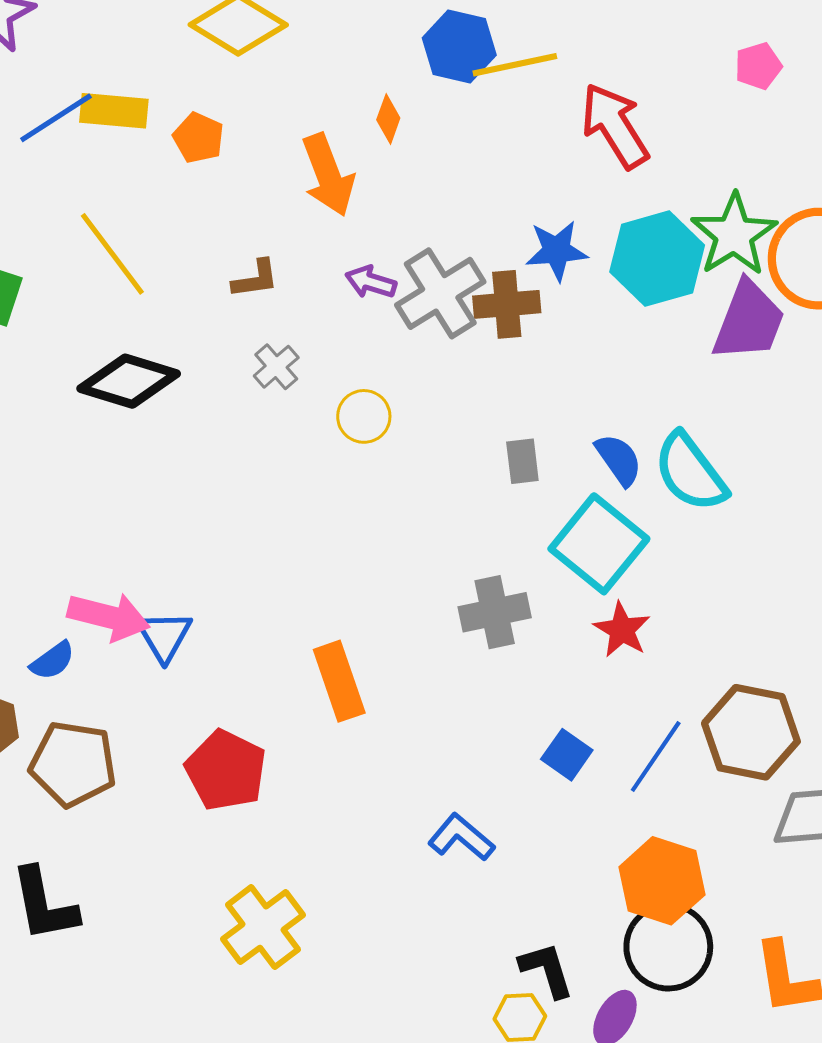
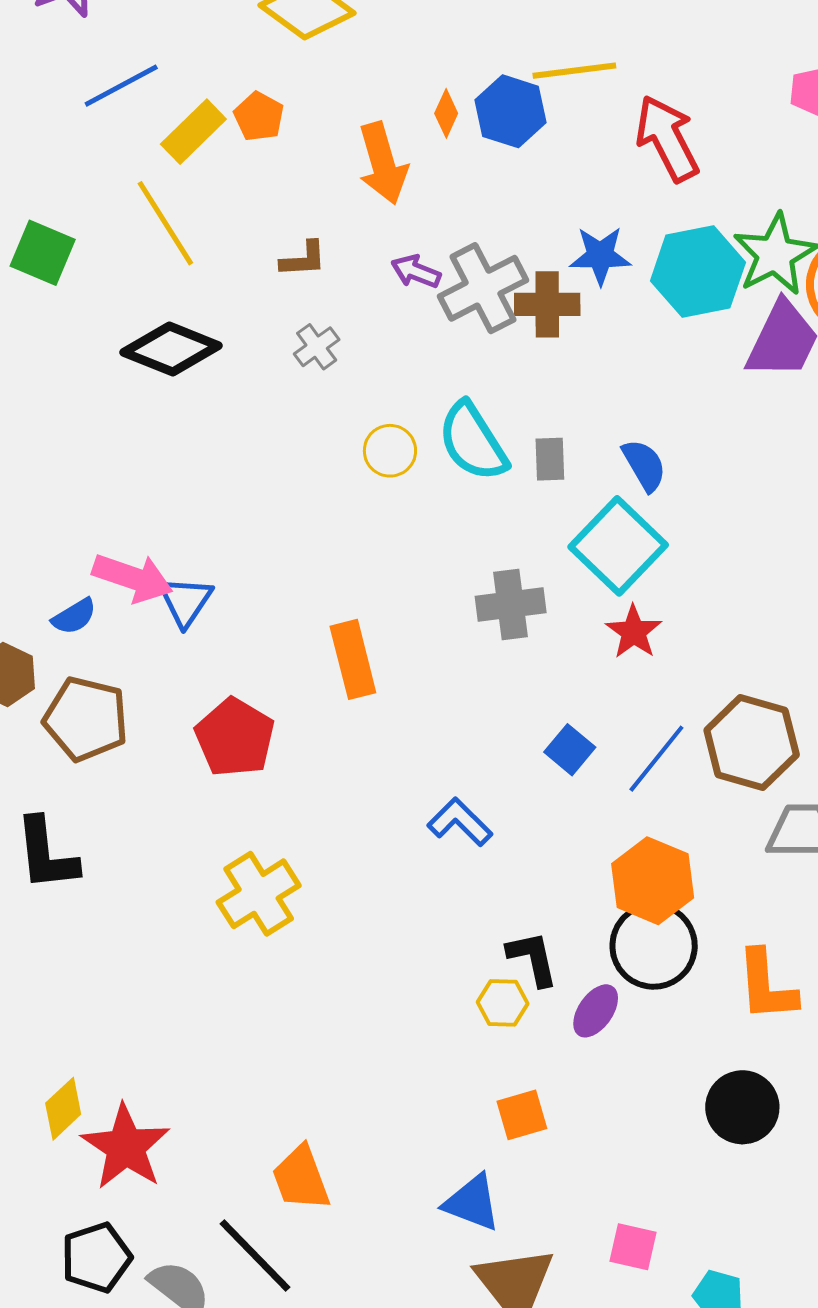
blue hexagon: (459, 47) -> (511, 111), moved
yellow rectangle: (114, 111) -> (193, 132), moved, turned -54
yellow circle: (364, 416) -> (390, 451), moved
cyan semicircle: (690, 472) -> (473, 442), moved

